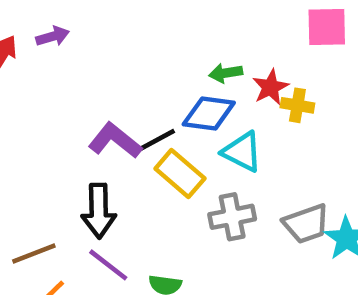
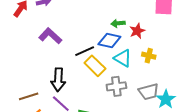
yellow cross: (297, 105) -> (149, 56), moved
purple L-shape: (115, 141) -> (50, 36), moved

